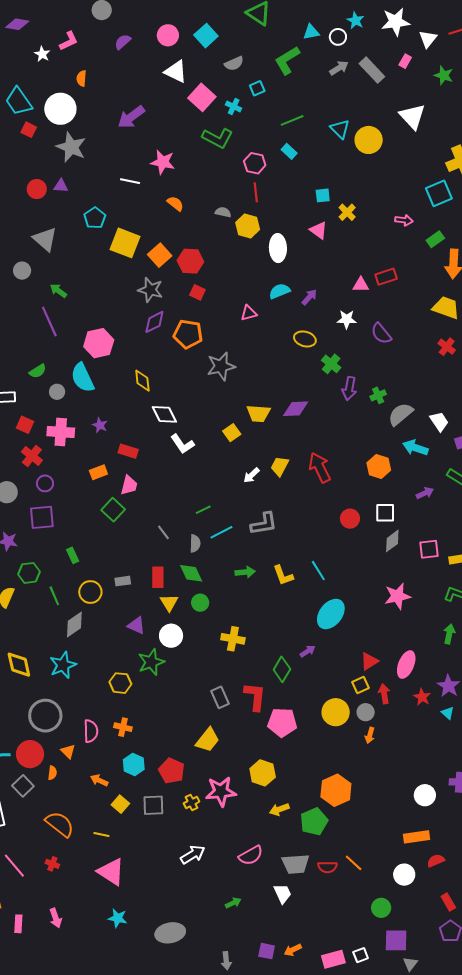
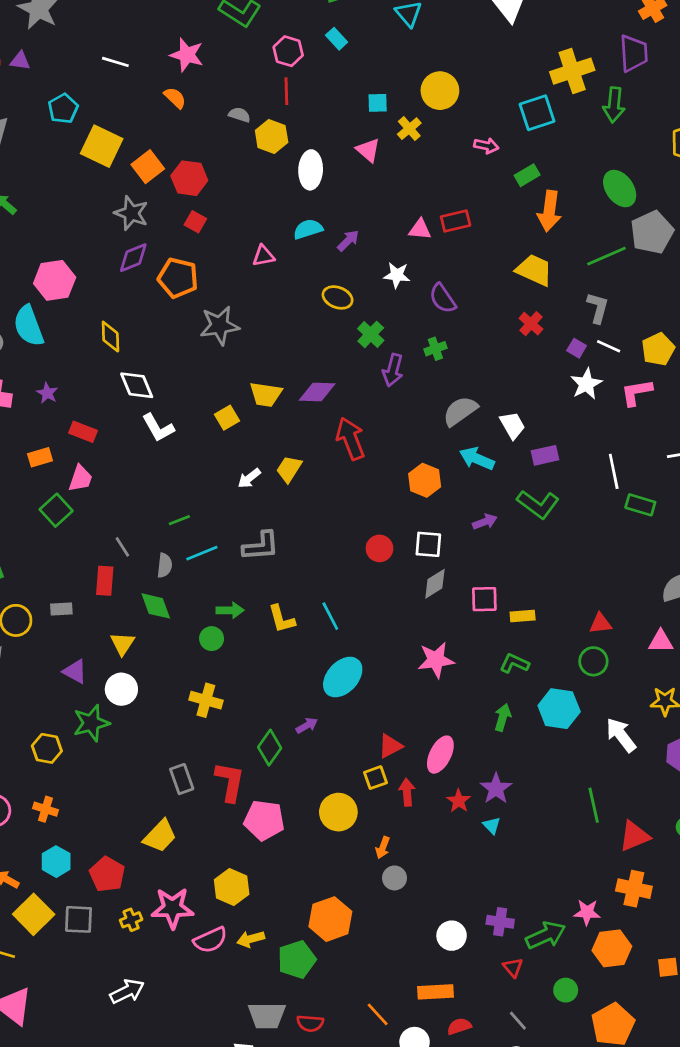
yellow circle: (369, 140) -> (440, 91), moved
pink star: (163, 162) -> (187, 55), moved
green cross: (378, 395) -> (435, 349), moved
red arrow: (320, 468) -> (350, 439), moved
red rectangle: (158, 577) -> (105, 581), moved
green circle: (200, 603) -> (212, 639), moved
gray circle: (366, 712) -> (394, 878), moved
yellow square: (120, 804) -> (34, 914), size x1.6
pink semicircle: (251, 855) -> (210, 940), moved
orange line: (354, 863) -> (378, 1014), moved

